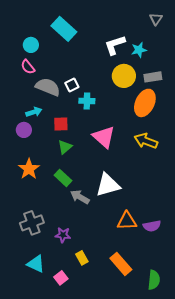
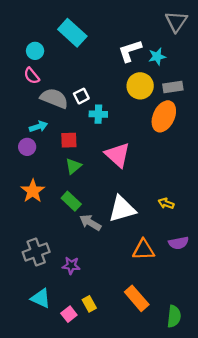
gray triangle: (156, 19) -> (176, 21), size x1.5
yellow arrow: (146, 141) -> (166, 203), moved, size x0.6
purple semicircle: (152, 226) -> (179, 243), moved
yellow rectangle: (82, 258) -> (89, 304), moved

